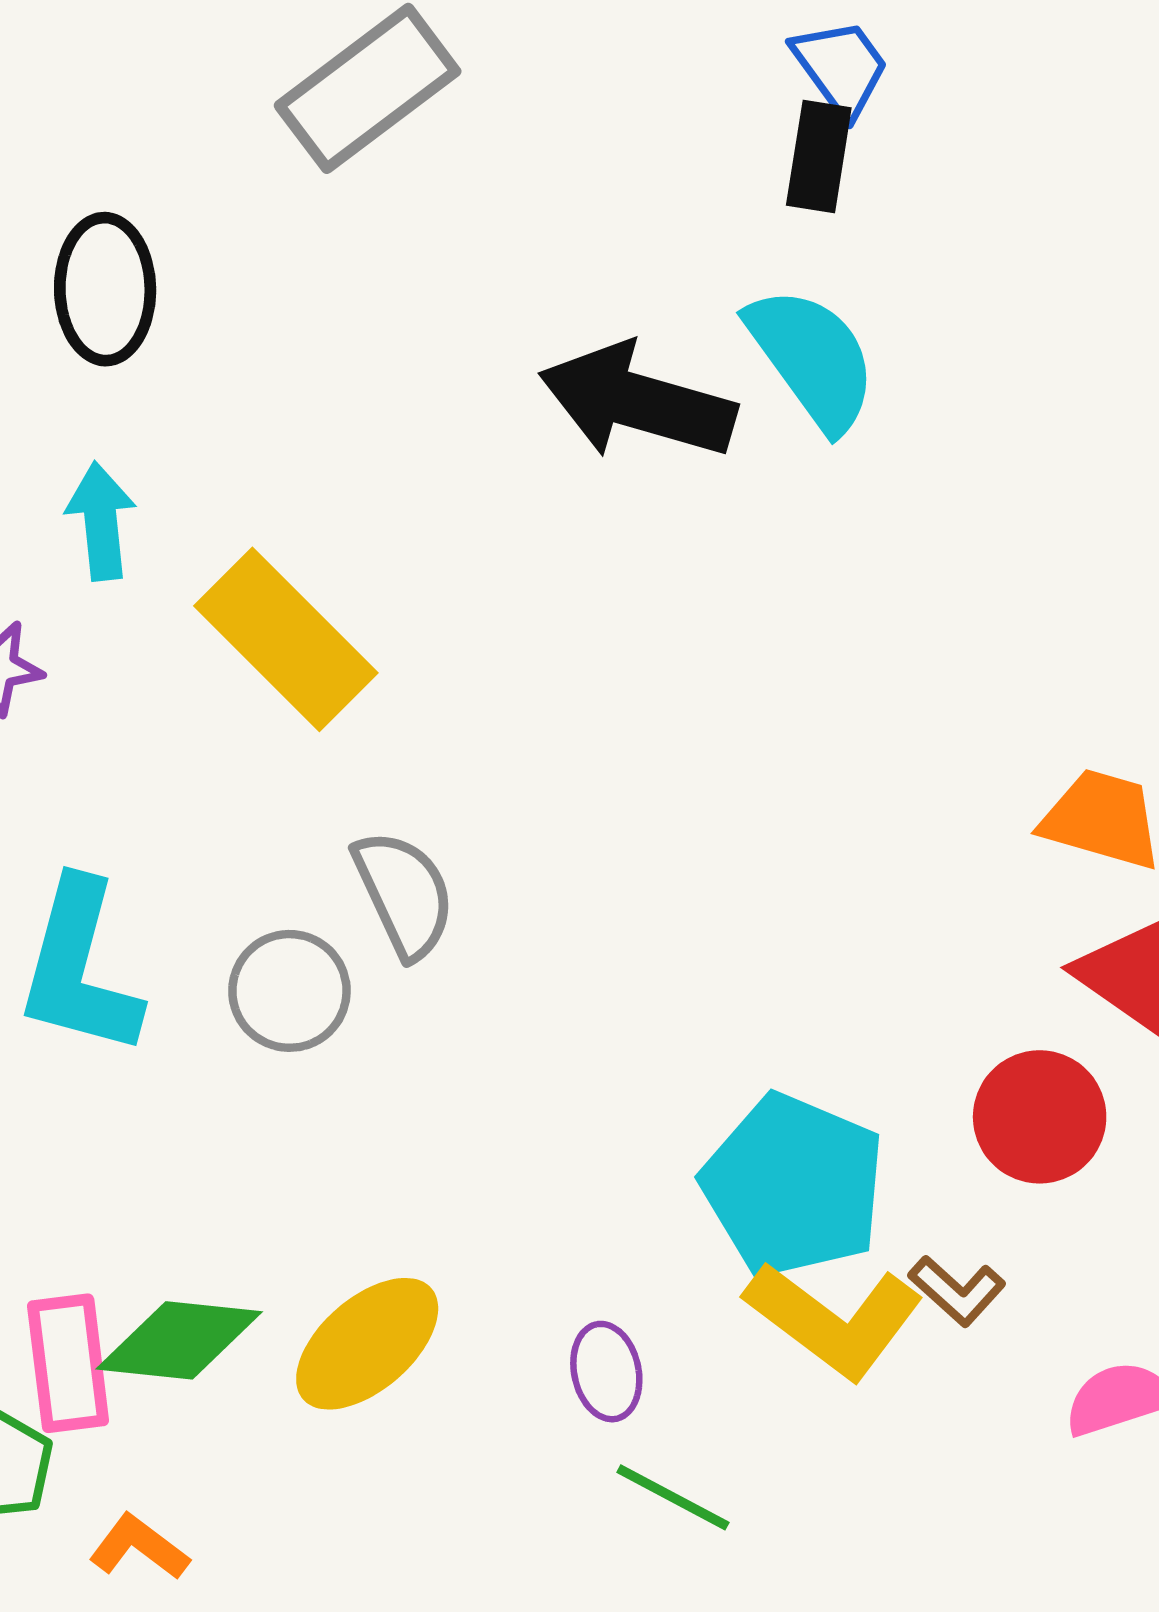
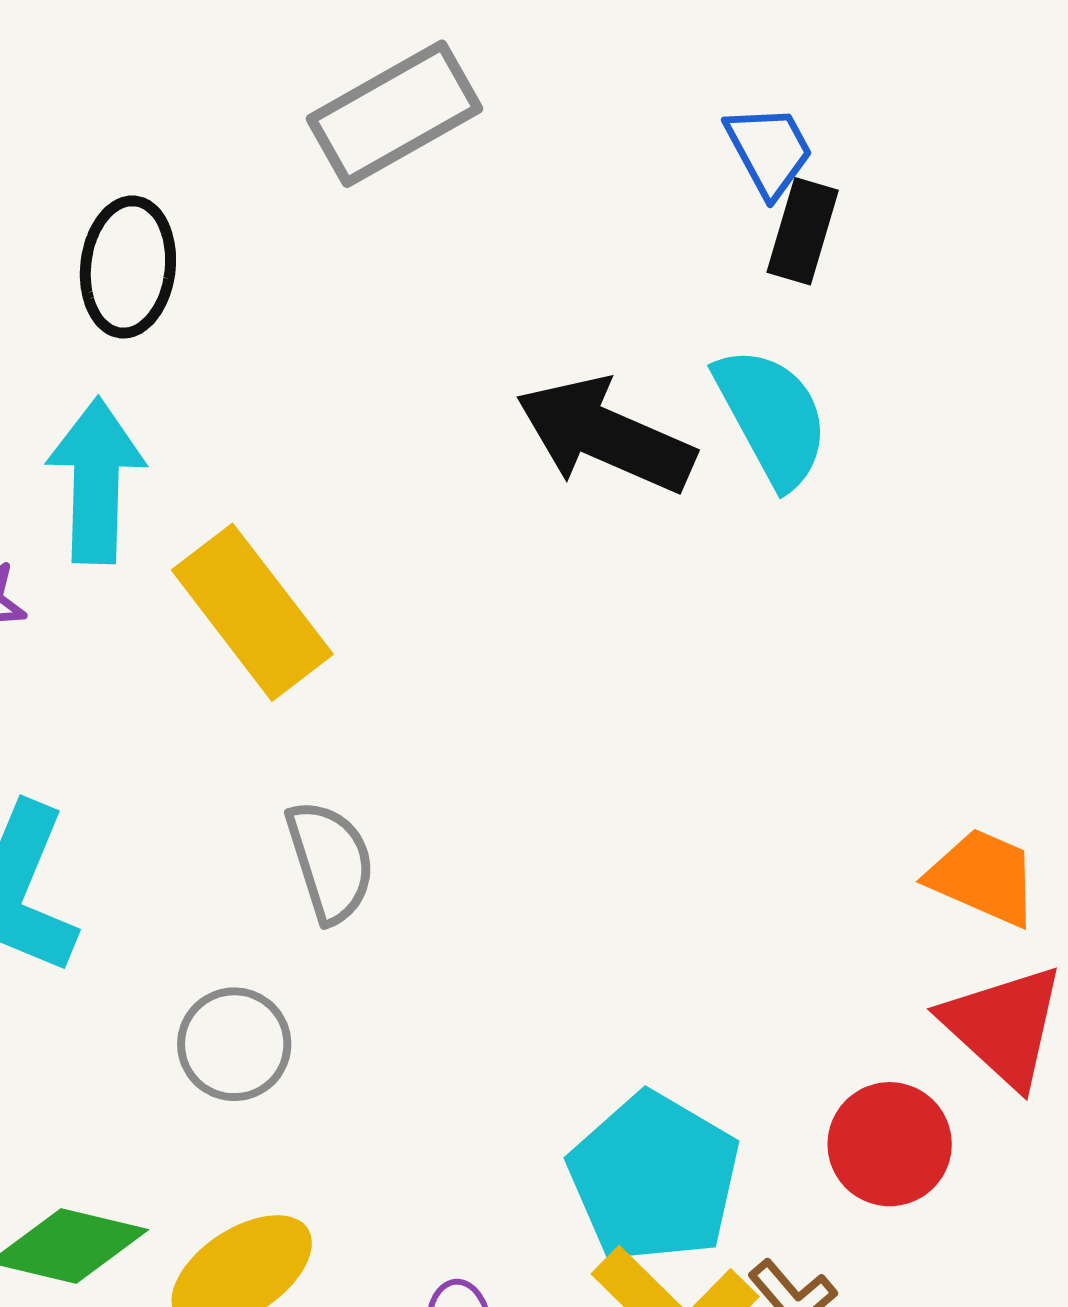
blue trapezoid: (841, 68) -> (769, 150), moved
cyan arrow: (101, 521) -> (96, 481), size x1.5
gray circle: (289, 991) -> (234, 1044), moved

